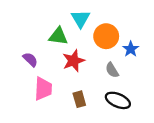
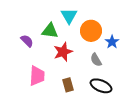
purple semicircle: (30, 60) -> (27, 41), moved

